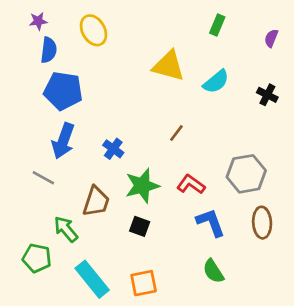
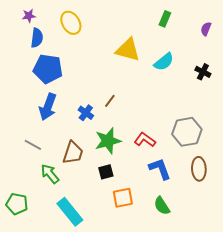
brown line: (176, 133) -> (110, 101), moved
gray line: (43, 178) -> (33, 145), moved
black square: (140, 226) -> (106, 172), turned -35
green pentagon: (37, 258) -> (17, 204), moved
orange square: (144, 283) -> (123, 198), moved

